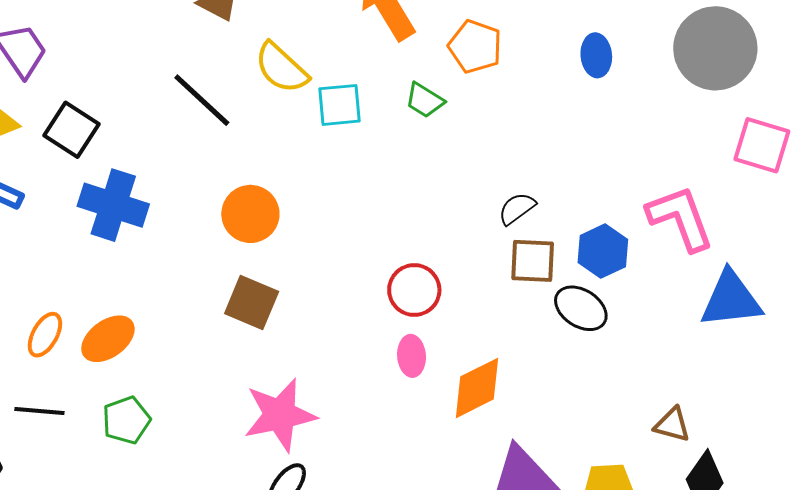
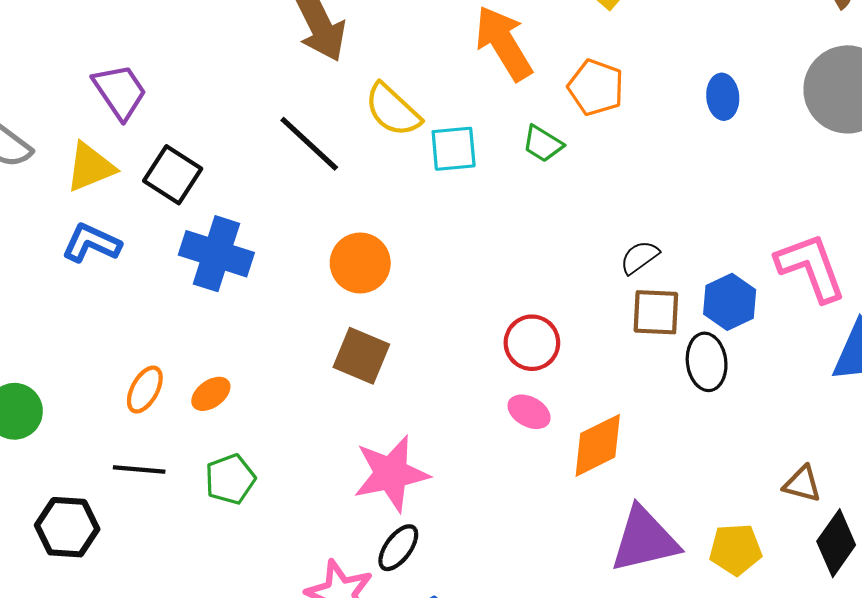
black ellipse: (581, 308) -> (707, 362), turned 50
orange ellipse: (108, 339) -> (211, 394), size x0.7
pink ellipse: (412, 356) -> (529, 412), turned -57

